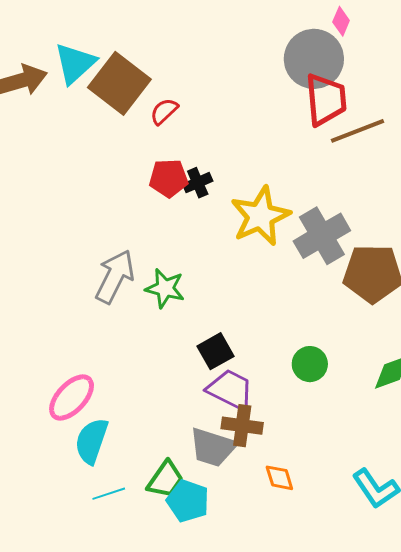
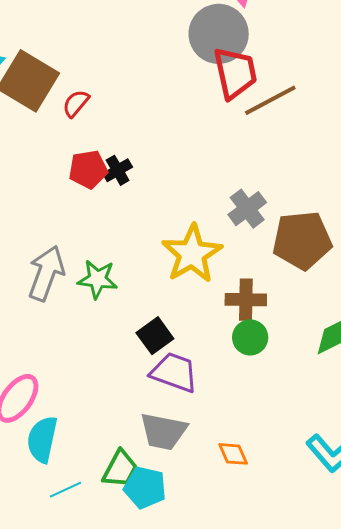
yellow star: (260, 216) -> (192, 254), moved
gray cross: (322, 236) -> (247, 209), size x0.7
brown cross: (242, 426) -> (246, 300), moved

